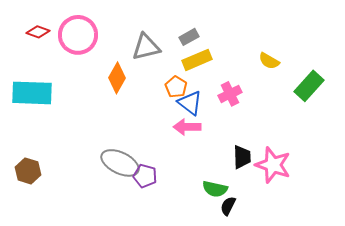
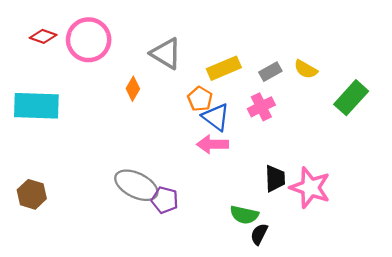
gray rectangle: (189, 37) -> (270, 72), moved
gray triangle: (146, 47) -> (166, 53), turned 44
orange diamond: (117, 78) -> (133, 89), size x0.7

